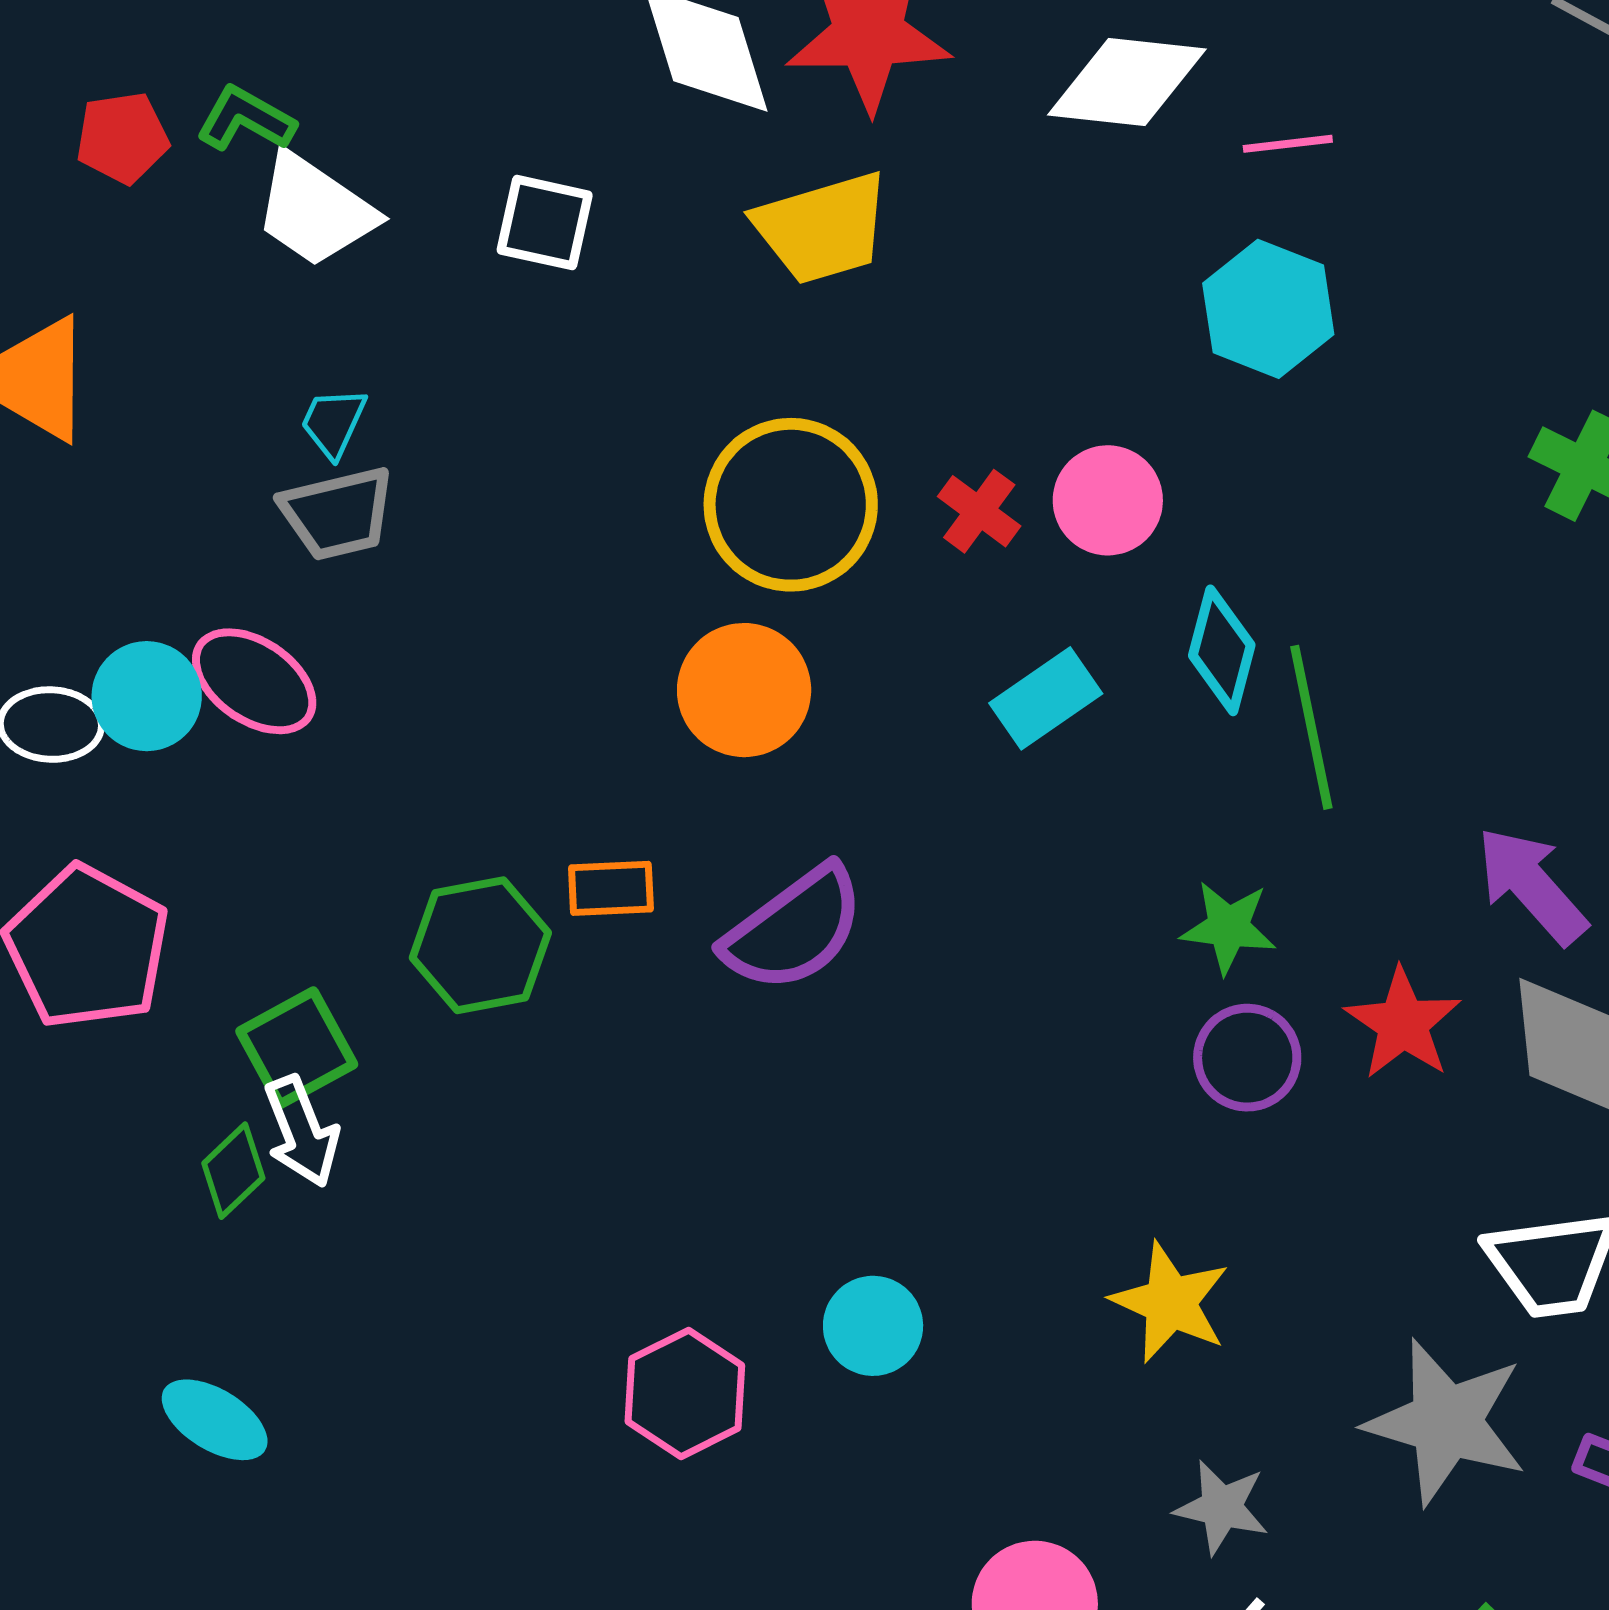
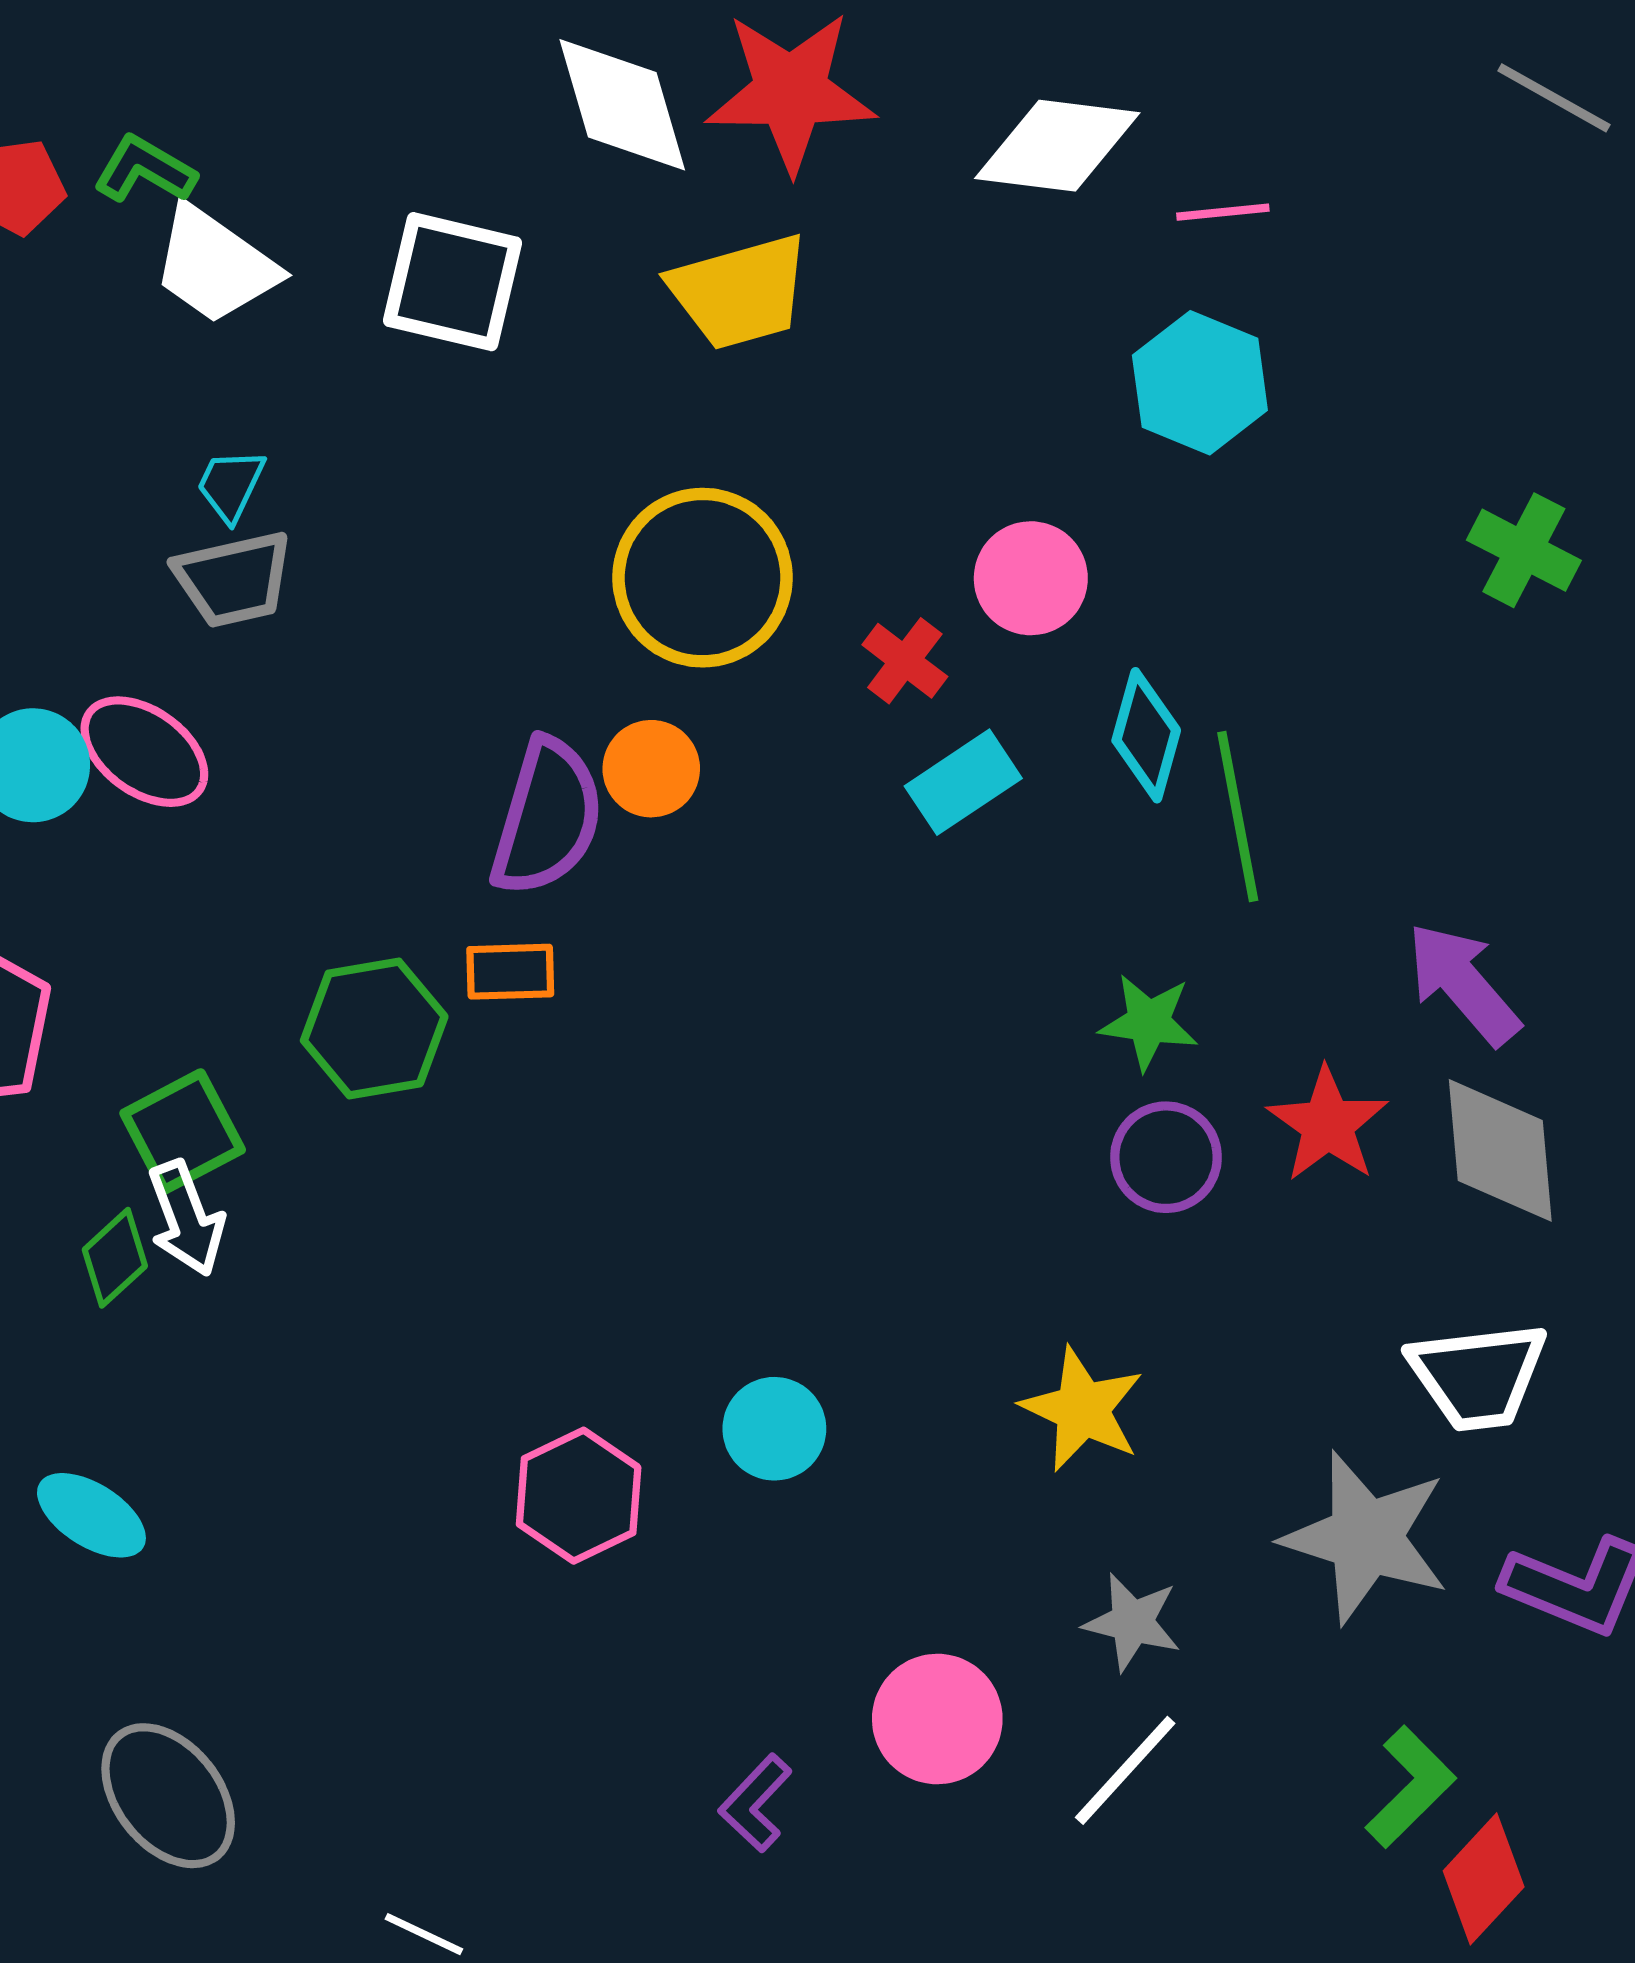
white square: (545, 223) -> (452, 282), size x1.4
red cross: (979, 511) -> (905, 661), moved
orange circle: (744, 690) -> (651, 769), size x0.7
purple semicircle: (794, 929) -> (547, 817), moved, turned -38

